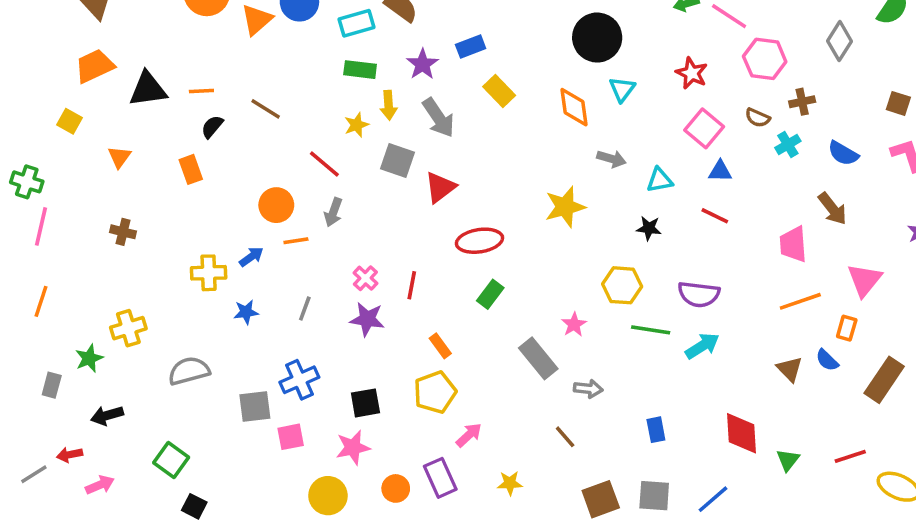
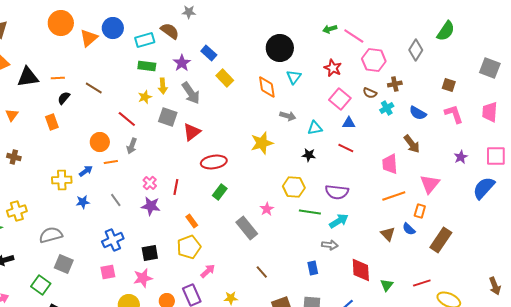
blue rectangle: (471, 46) -> (209, 53), turned 63
gray line: (305, 308) -> (116, 200), turned -56
gray arrow: (588, 389) -> (330, 245), moved
gray square: (255, 406) -> (64, 264), moved, turned 30

